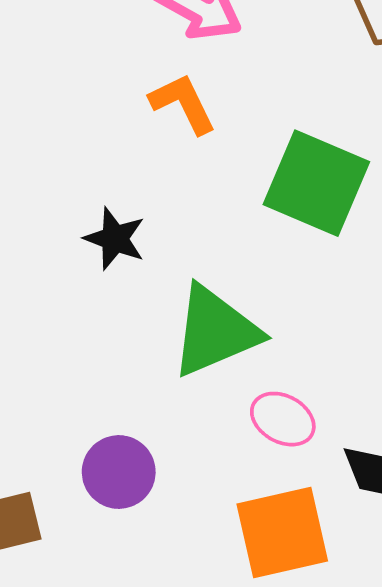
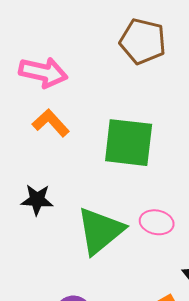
pink ellipse: (283, 419) -> (157, 222), moved

